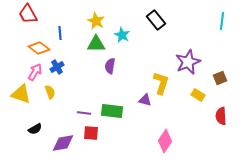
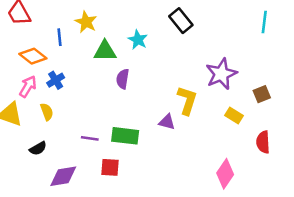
yellow star: (96, 21) -> (86, 22), moved
black semicircle: (35, 129) -> (38, 148), moved
red square: (91, 133) -> (110, 167), moved
pink diamond: (165, 141) -> (225, 174), moved

